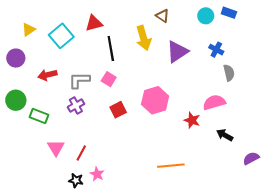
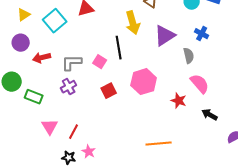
black line: (111, 49) -> (119, 48), moved
purple circle: (16, 58) -> (21, 43), moved
gray semicircle: (229, 73) -> (189, 56), moved
pink semicircle: (214, 102) -> (200, 84), turned 65

